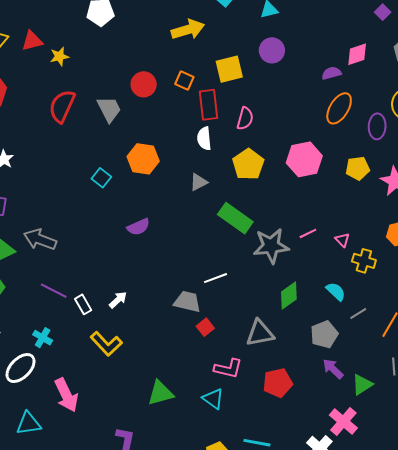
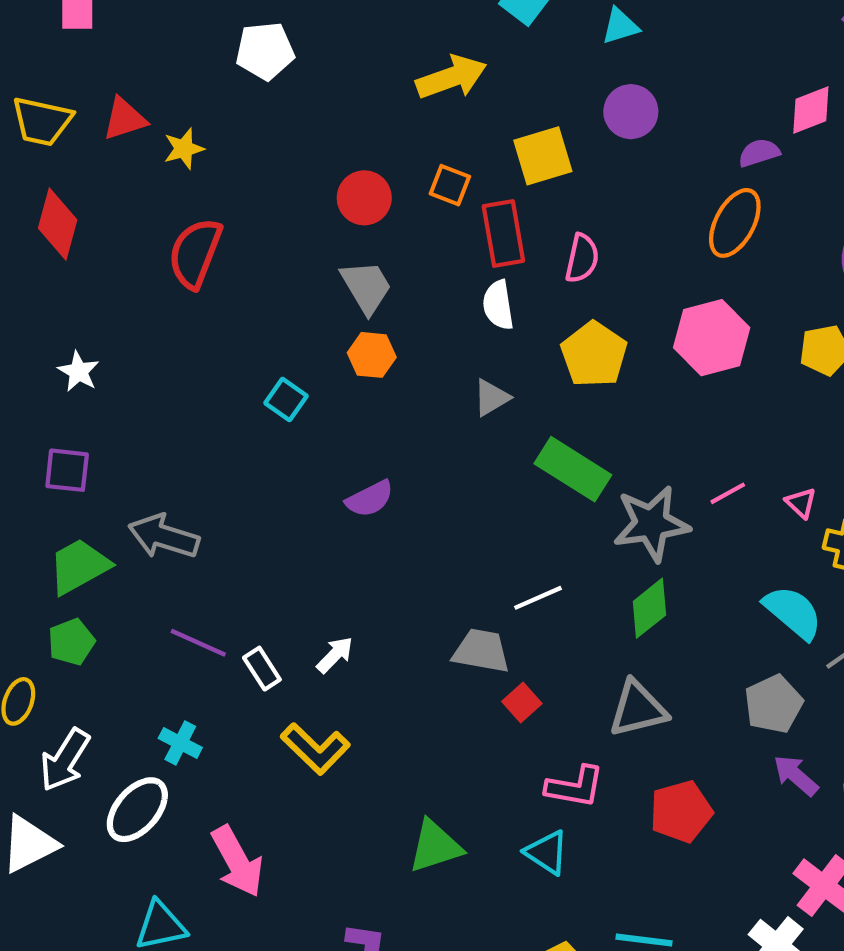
orange ellipse: (339, 108) -> (735, 223), moved
gray trapezoid: (109, 109) -> (366, 287), moved
orange hexagon: (143, 159) -> (372, 355), size x0.7
cyan semicircle: (336, 291) -> (793, 612), size x1.4
green diamond: (289, 296) -> (649, 608), moved

